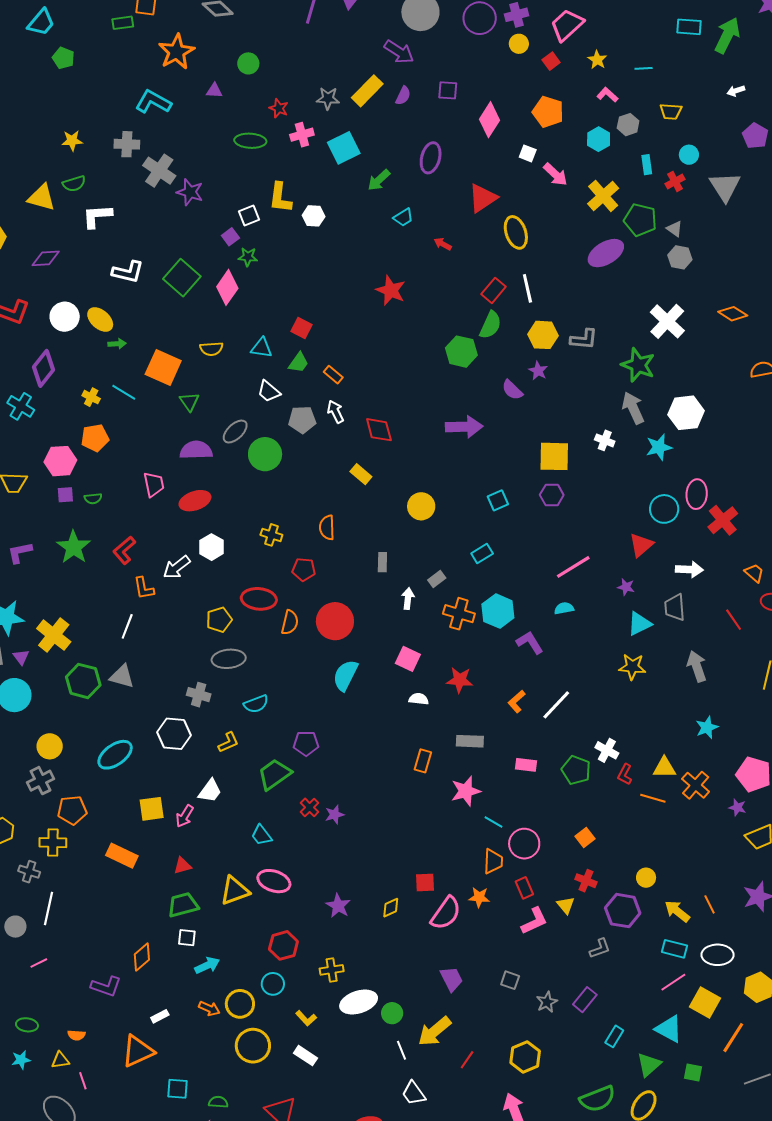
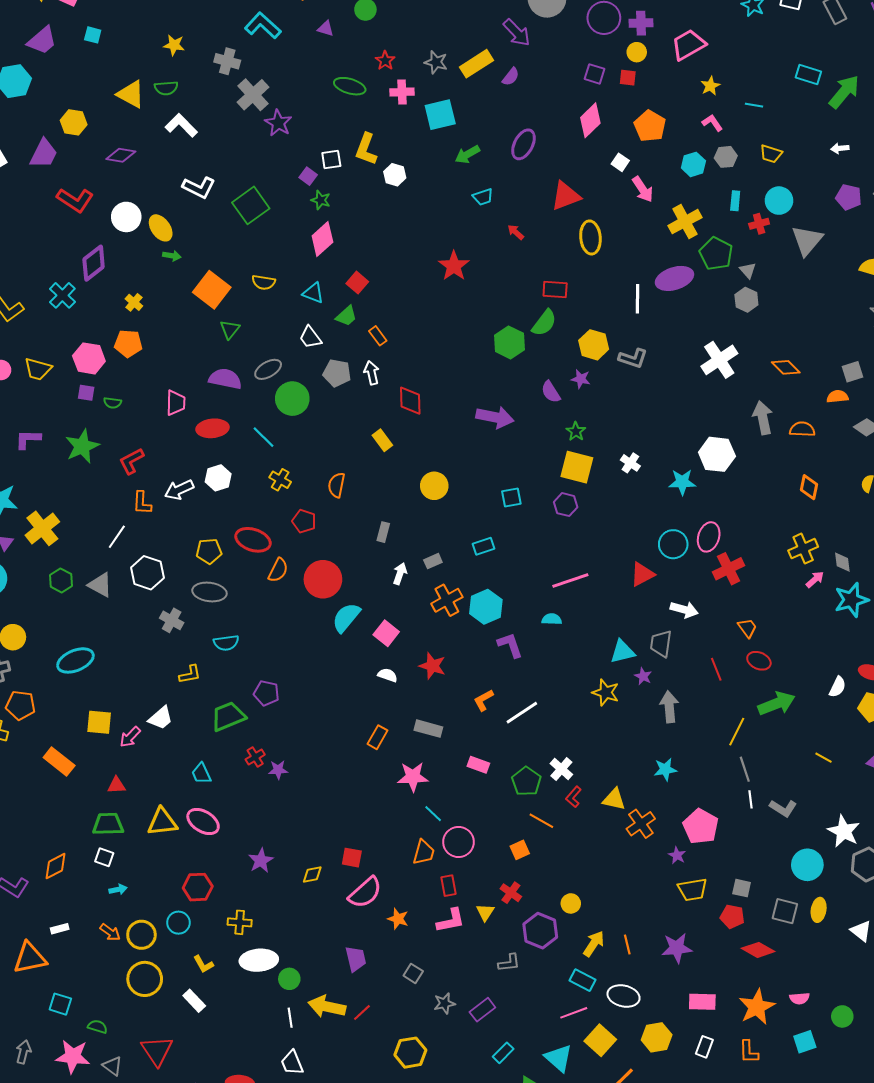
red square: (551, 61) -> (628, 78), moved, turned 30
purple square: (448, 90) -> (595, 74), moved
purple pentagon: (755, 136) -> (849, 197), turned -30
cyan circle: (689, 155) -> (779, 201), size x1.4
white L-shape: (97, 216) -> (181, 125), turned 36
purple square: (230, 237) -> (308, 176), turned -30
pink diamond: (227, 287) -> (322, 239), moved
white line: (527, 288) -> (638, 299), moved
red rectangle: (493, 290) -> (555, 290), turned 40
green star: (638, 365) -> (576, 431), moved, size x0.6
purple star: (538, 371) -> (581, 379), turned -30
cyan line: (124, 392) -> (263, 437), moved
gray arrow: (633, 408) -> (763, 418), moved
purple star: (626, 587) -> (643, 676), moved
orange cross: (459, 614) -> (447, 600), turned 32
cyan semicircle: (345, 675) -> (346, 618), moved
green hexagon: (83, 681) -> (61, 580), size x0.7
white hexagon: (174, 734) -> (147, 573), moved
orange line: (653, 798) -> (541, 821), moved
orange star: (479, 897) -> (398, 919), moved
yellow arrow: (677, 911) -> (594, 944), turned 72
cyan arrow: (207, 965) -> (118, 889), size x0.7
yellow arrow: (435, 1031) -> (327, 1007), turned 39
red line: (467, 1060) -> (362, 1012), moved

